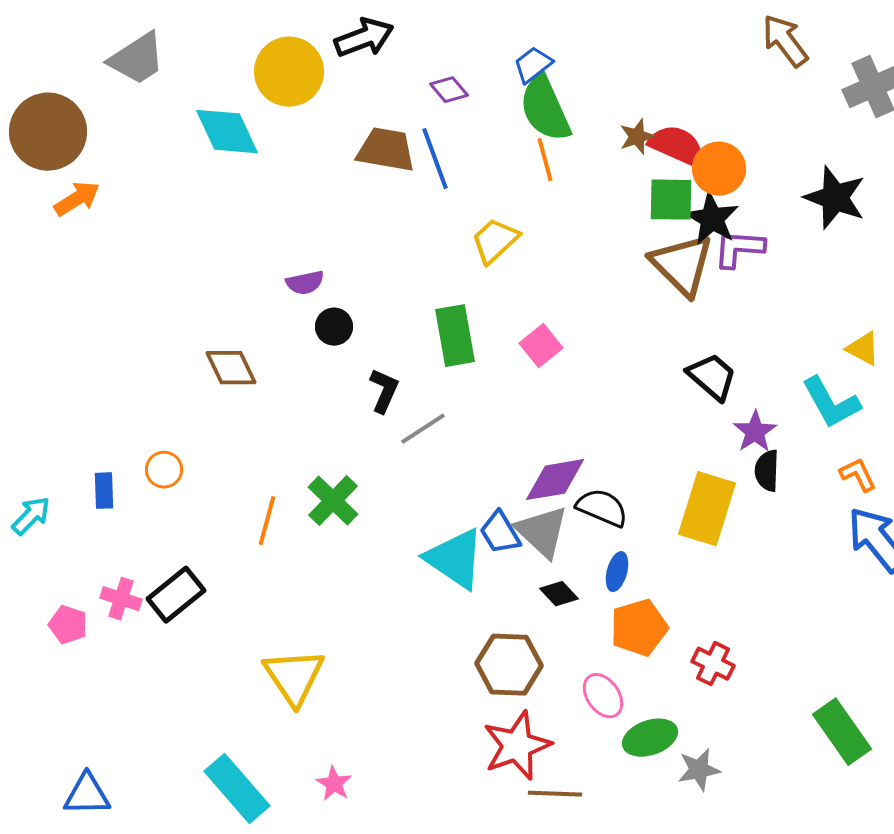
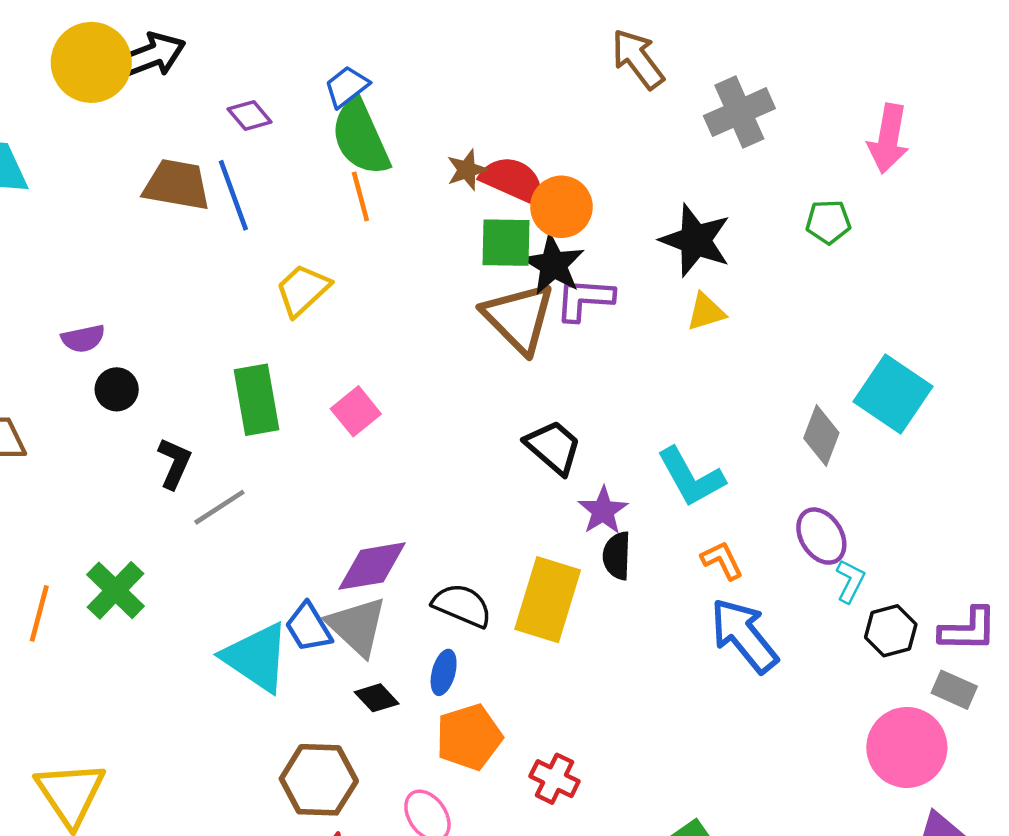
yellow circle: (289, 72) -> (91, 62), moved
yellow triangle: (863, 349) -> (706, 312), moved, turned -45
black semicircle: (602, 508) -> (462, 605), moved

